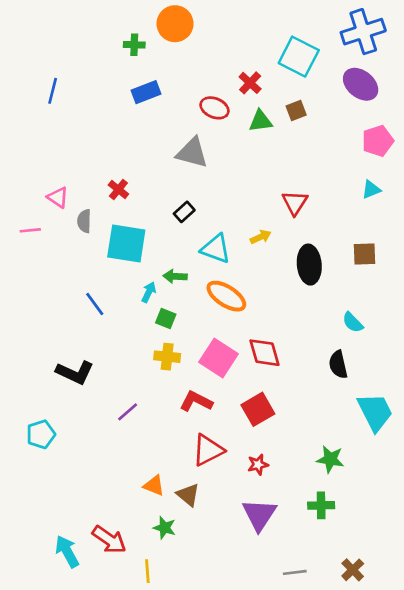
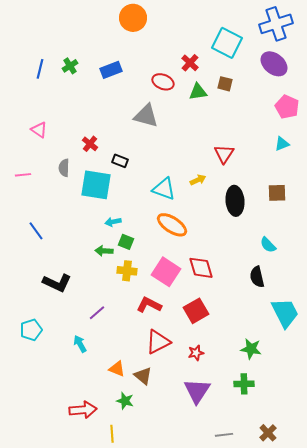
green cross: (134, 45) -> (70, 66), moved, turned -35
brown square: (296, 111) -> (225, 84), turned 35
pink pentagon: (378, 141) -> (287, 107), turned -30
pink triangle: (58, 197) -> (39, 130), moved
black rectangle: (184, 212) -> (120, 161), moved, turned 63
green arrow: (175, 276) -> (104, 251), moved
cyan arrow: (149, 292) -> (113, 222), turned -126
blue line: (95, 304) -> (36, 231), moved
red arrow: (109, 540) -> (83, 410), turned -40
cyan arrow: (67, 551) -> (80, 344), moved, size x0.7

